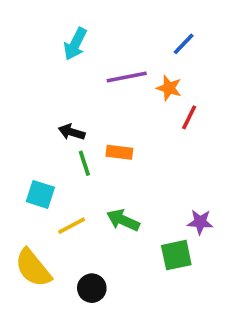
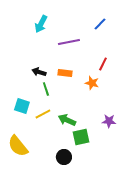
orange star: (169, 88) -> (92, 83), moved
orange rectangle: (119, 152) -> (65, 73), moved
yellow line: (72, 226) -> (43, 114), moved
green square: (176, 255) -> (81, 137), moved
black circle: (92, 288) -> (64, 157), moved

